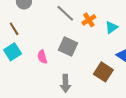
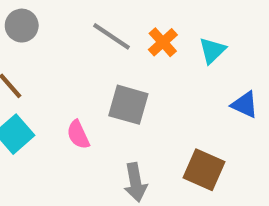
brown square: (103, 72) -> (204, 170), moved

